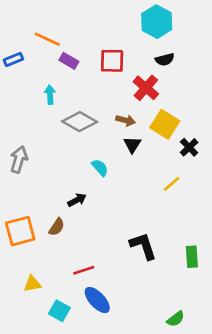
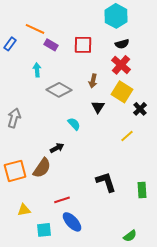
blue rectangle: (13, 59) -> (10, 44), turned -32
red cross: (146, 88) -> (121, 65), moved
brown arrow: (126, 120) -> (93, 81), moved, turned 88
brown semicircle: (57, 227) -> (42, 168), size x1.5
cyan square: (59, 311) -> (44, 230), turned -35

